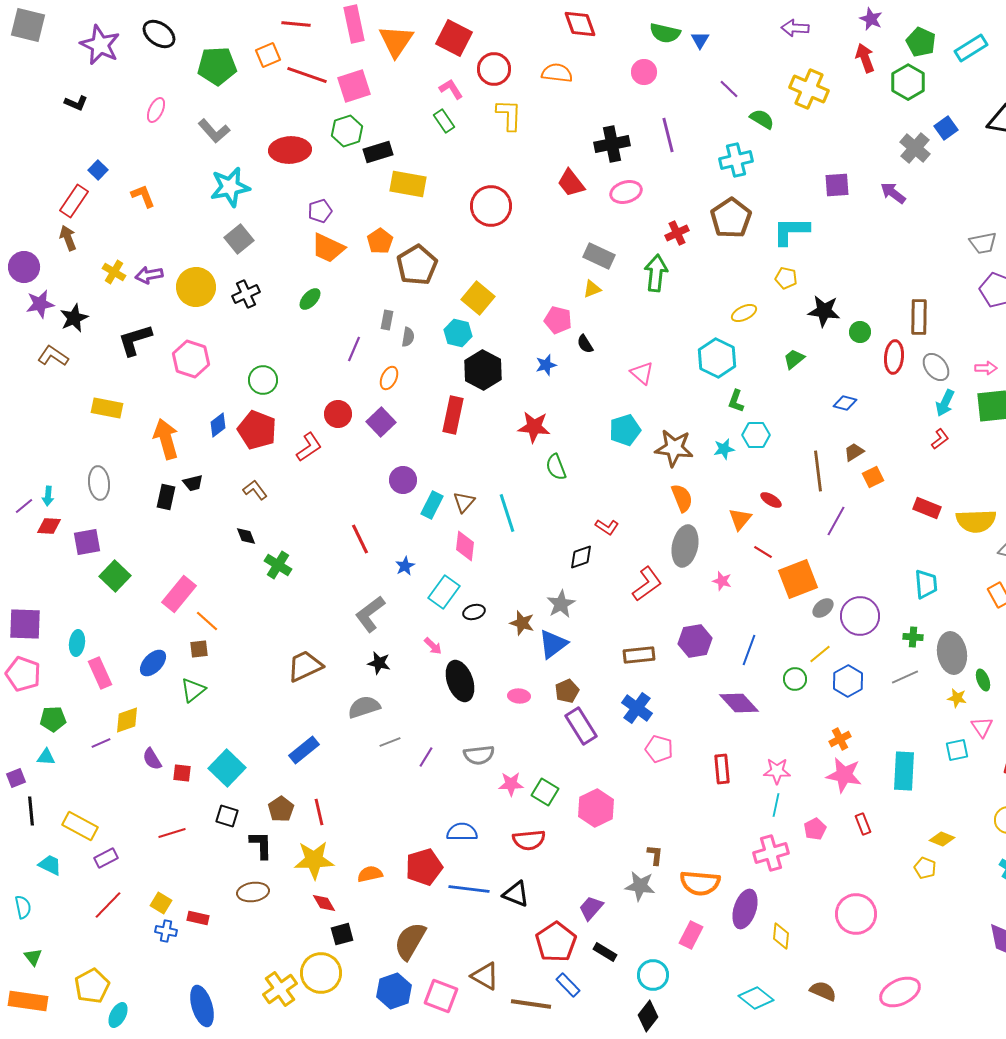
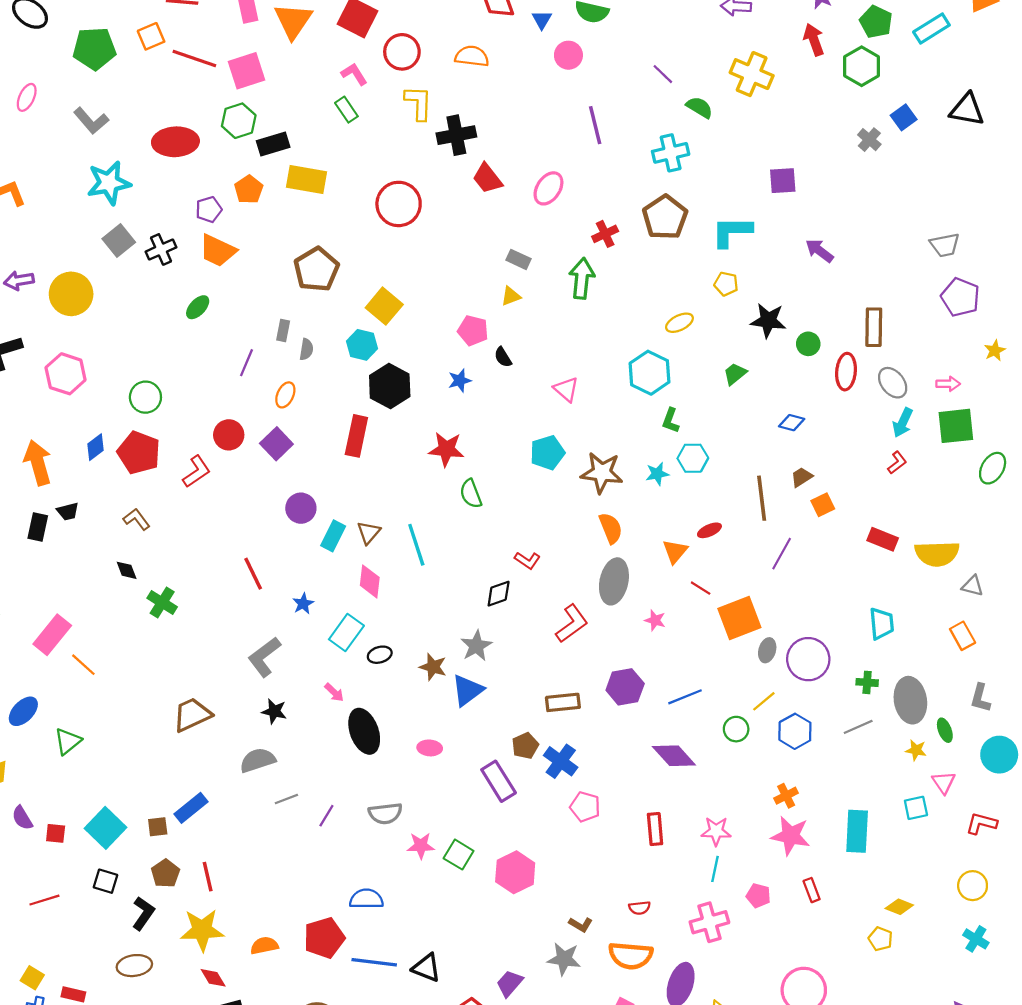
blue triangle: (700, 40) -> (542, 20), moved
black cross: (612, 144) -> (456, 135), moved
gray cross: (915, 148) -> (869, 140), size x0.7
pink ellipse: (626, 192) -> (548, 188), turned -40
purple arrow: (893, 193) -> (819, 251), moved
orange pentagon: (380, 241) -> (249, 190), moved
gray rectangle: (599, 256) -> (518, 259), size x0.7
black cross: (246, 294) -> (161, 249), moved
red ellipse: (771, 500) -> (709, 530), turned -55
gray ellipse: (823, 608) -> (767, 650), turned -35
brown square: (199, 649) -> (158, 827), moved
blue line: (749, 650) -> (685, 697), turned 48
brown pentagon: (567, 691) -> (525, 746), moved
pink pentagon: (815, 829) -> (758, 896), turned -30
red semicircle: (529, 840) -> (640, 908), moved, size x0.6
black L-shape: (261, 845) -> (143, 913), turned 36
brown L-shape: (655, 855) -> (581, 924), turned 115

